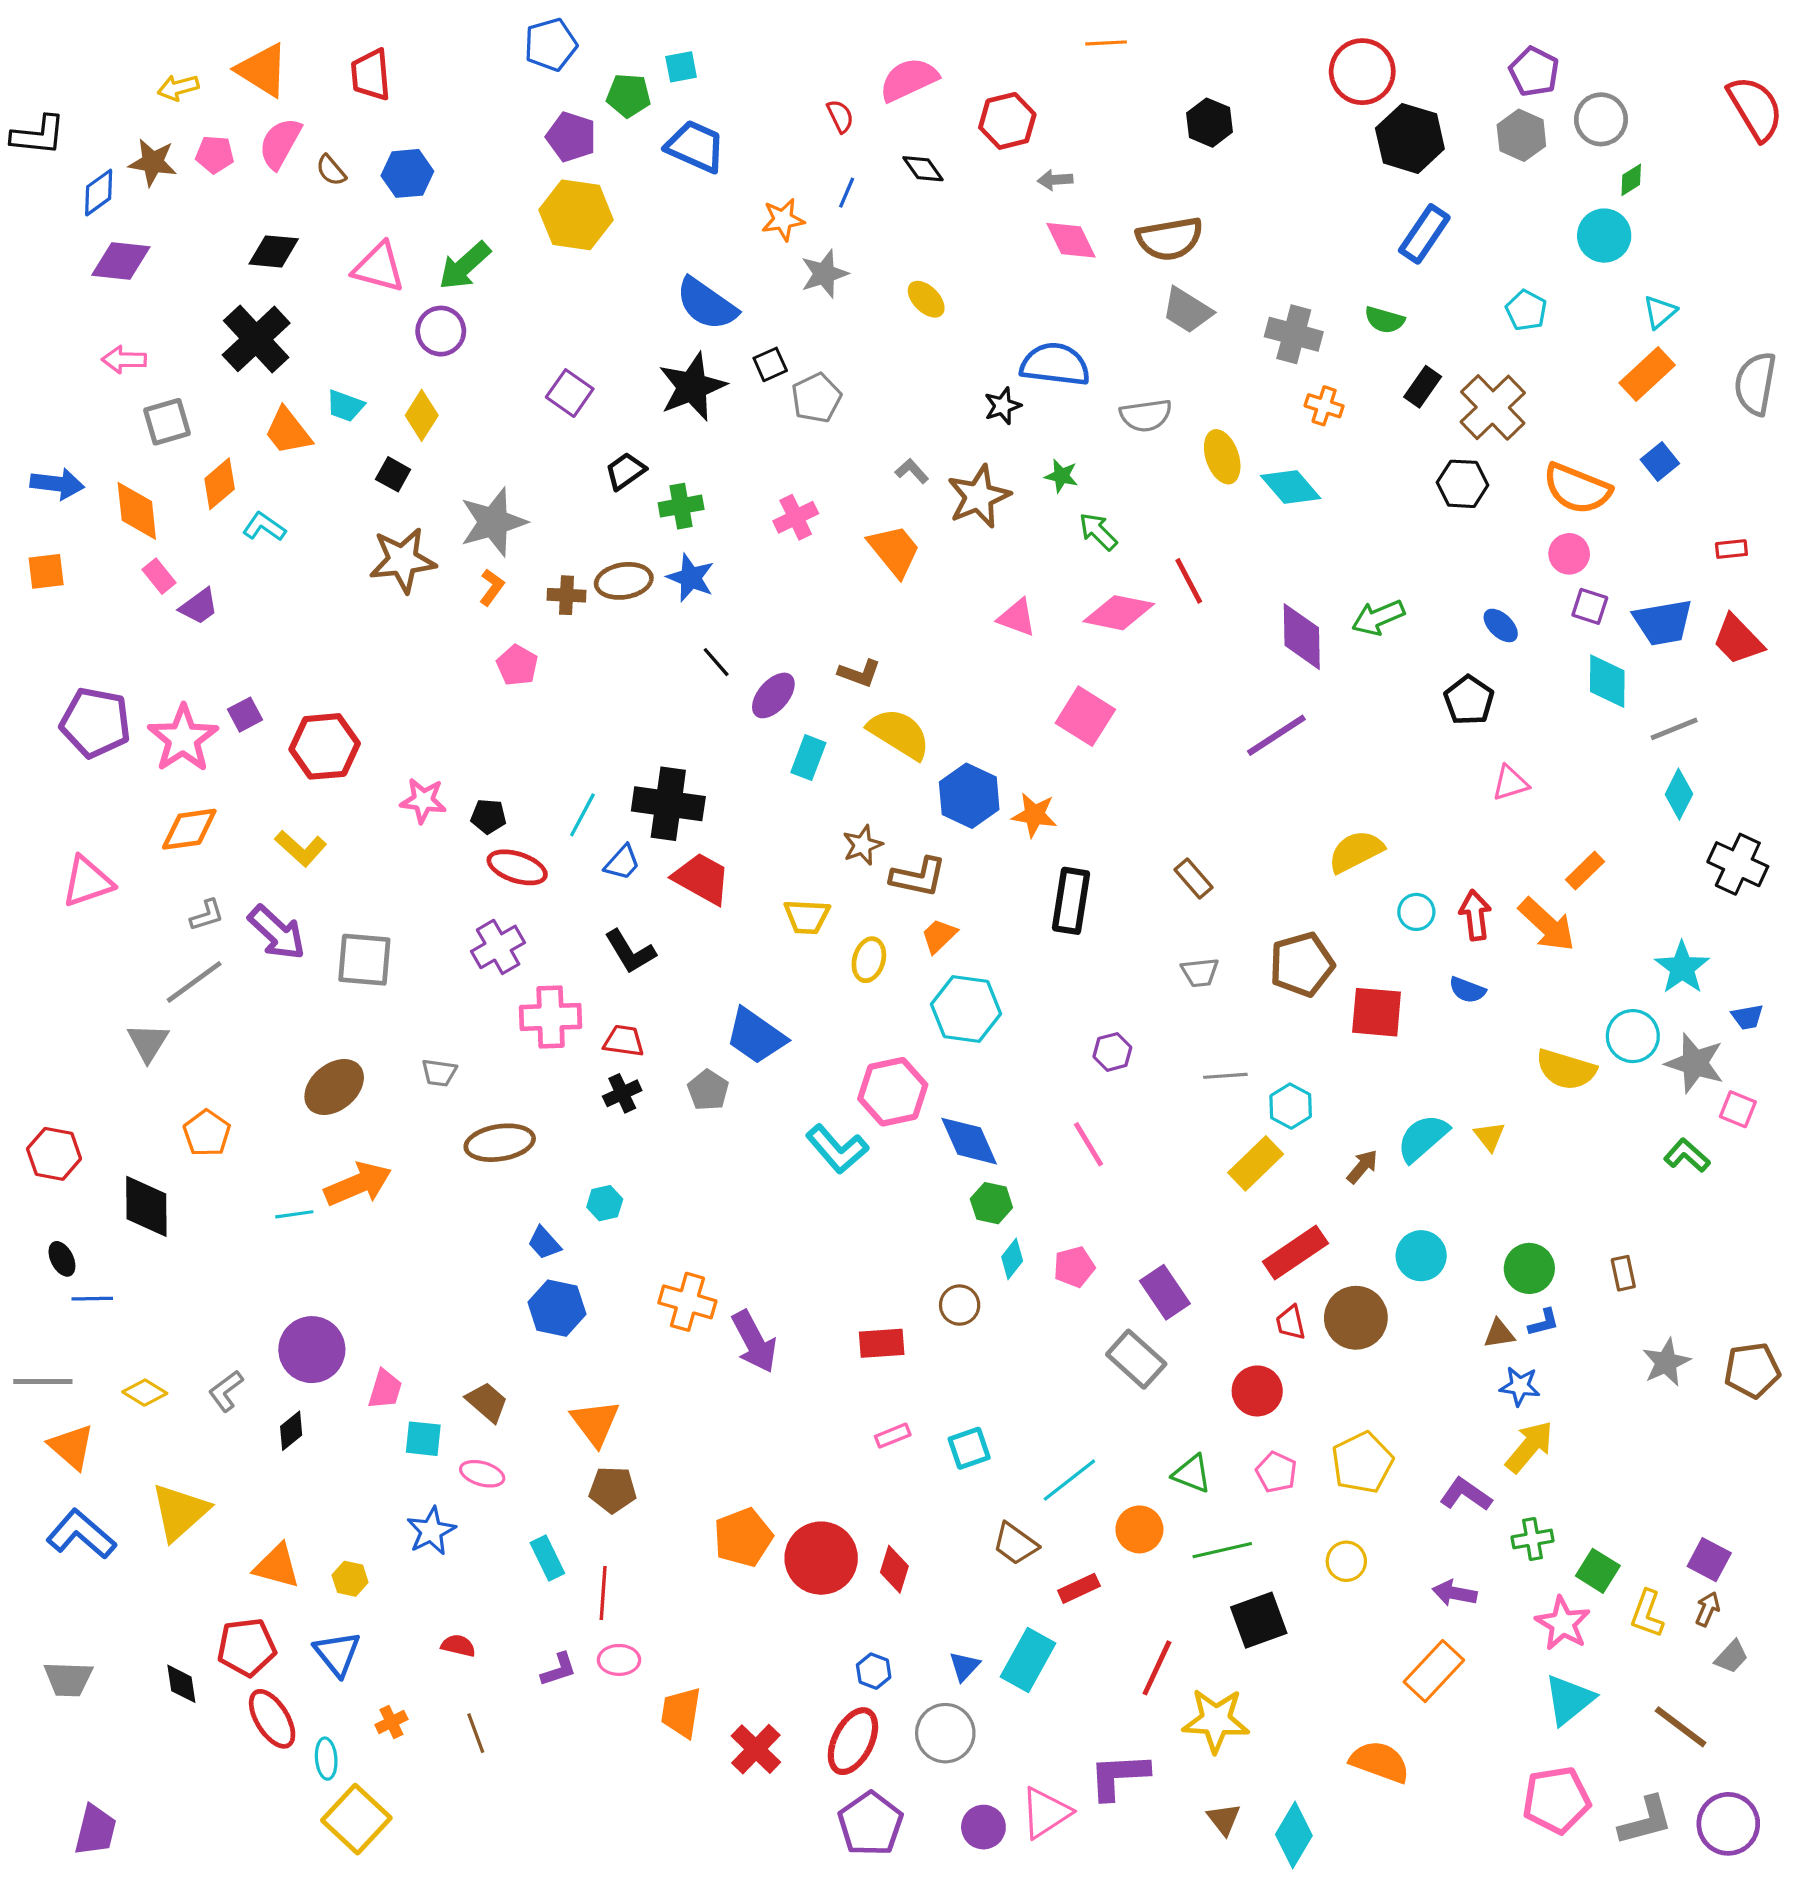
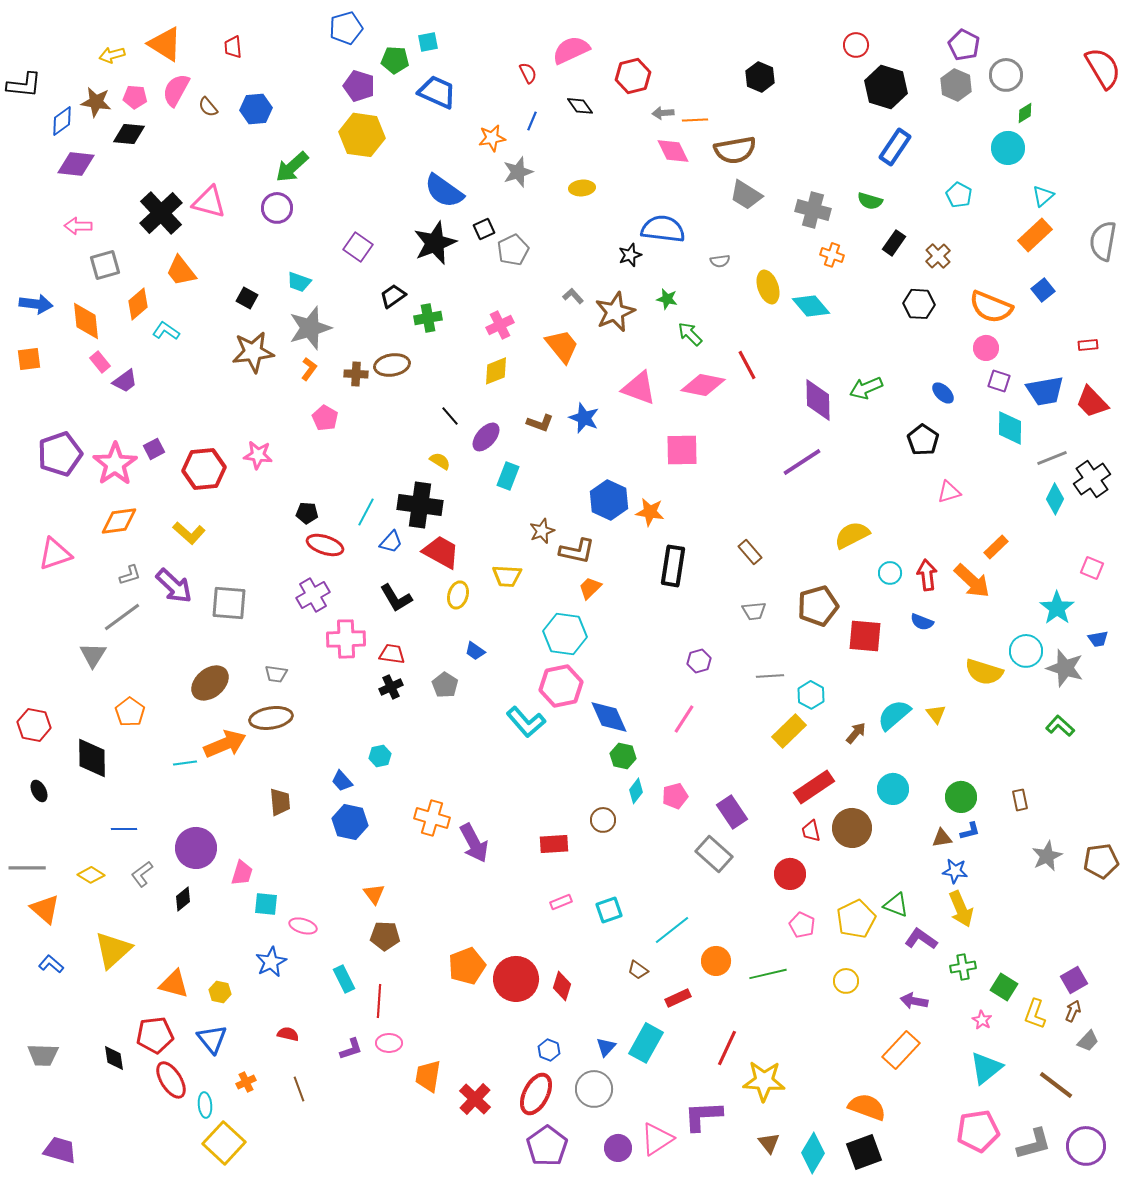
orange line: (1106, 43) -> (695, 120), moved
red circle: (1362, 72) -> (856, 45), size x0.6
red trapezoid: (371, 75) -> (233, 47), size x0.7
black diamond: (274, 251) -> (129, 134), moved
pink triangle: (379, 267) -> (209, 202), moved
yellow ellipse: (926, 299) -> (582, 188), turned -50
cyan trapezoid: (345, 406) -> (299, 282), moved
brown cross: (1493, 407) -> (938, 256), size x0.6
yellow diamond: (422, 415) -> (496, 371), moved, turned 36
gray semicircle: (1146, 415) -> (720, 261), size x0.6
blue star: (691, 578) -> (584, 418), moved
pink triangle: (1017, 618) -> (639, 388), size x1.4
pink square: (1085, 716) -> (682, 450), turned -33
purple pentagon: (95, 723) -> (60, 454), turned -30
yellow semicircle: (899, 734) -> (440, 461), moved, size x0.5
pink star: (423, 801) -> (258, 455), moved
black cross: (1738, 864) -> (1092, 479), moved, turned 30
yellow ellipse: (869, 960) -> (458, 595), moved
cyan hexagon: (966, 1009) -> (565, 634), moved
blue trapezoid: (756, 1036) -> (475, 651), size x0.5
pink square: (1738, 1109) -> (1092, 568), moved
brown ellipse: (500, 1143) -> (271, 718), moved
pink line: (1089, 1144) -> (684, 719), turned 64
blue line: (92, 1299) -> (124, 829), moved
brown trapezoid: (487, 1402) -> (280, 802), moved, turned 44
orange triangle: (595, 1423) -> (374, 894), size x0.7
yellow arrow: (1529, 1447) -> (961, 909), turned 117
green triangle: (1192, 1474) -> (896, 905), moved
blue L-shape: (81, 1534) -> (51, 964), size x0.6
brown trapezoid: (1015, 1544) -> (638, 970), size x0.7
purple square: (1709, 1560) -> (1074, 980), turned 32
black square: (1259, 1620) -> (864, 1152), moved
pink star: (1563, 1623) -> (982, 1020), size x0.6
purple trapezoid: (95, 1830) -> (60, 1150), turned -88

